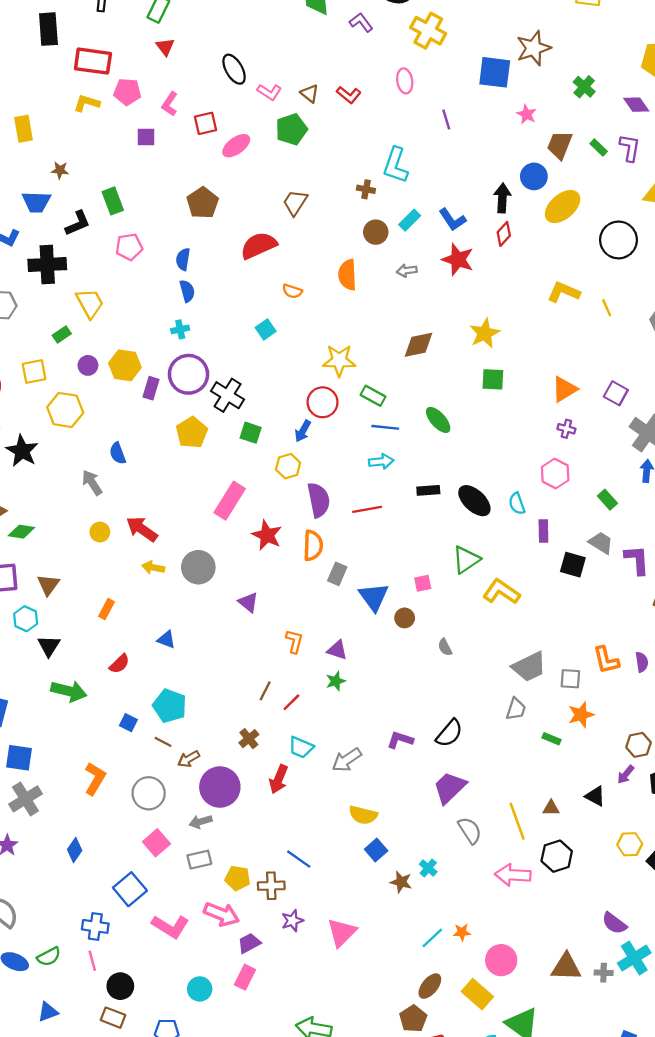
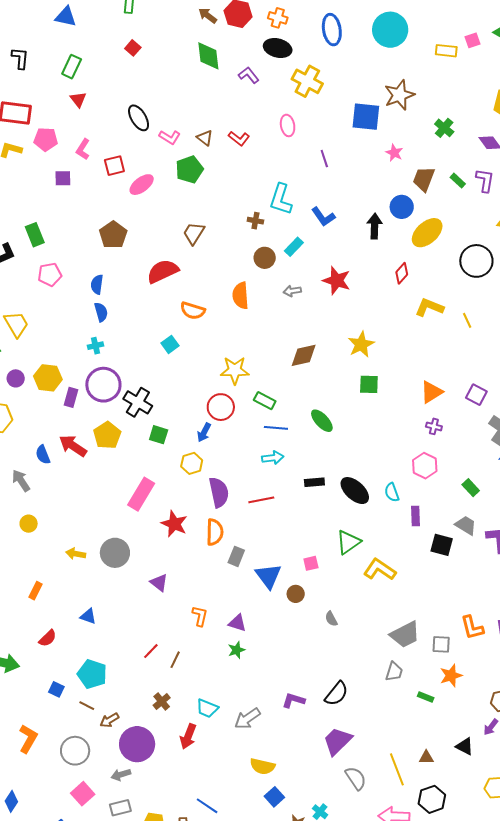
blue L-shape: (452, 220) -> (323, 217), moved
red diamond: (504, 234) -> (402, 273), moved
orange semicircle: (292, 291) -> (193, 311), size x1.4
red arrow: (142, 529) -> (73, 446), moved
red line: (291, 702) -> (151, 651), moved

